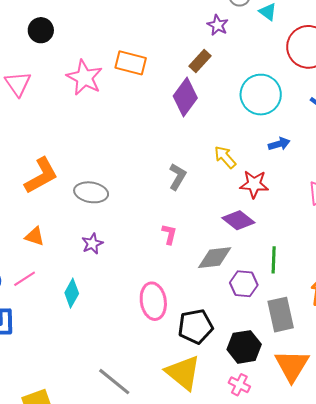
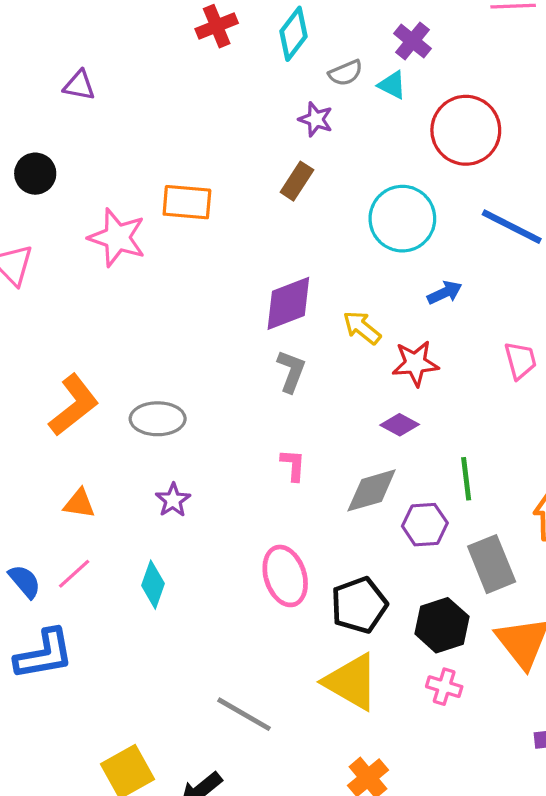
purple diamond: (185, 97) -> (288, 303), moved, turned 42
purple diamond: (238, 220) -> (400, 425), size x0.7

